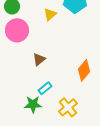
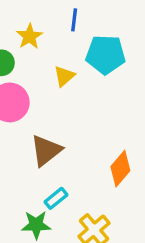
brown triangle: (39, 59) -> (46, 150), size x1.5

